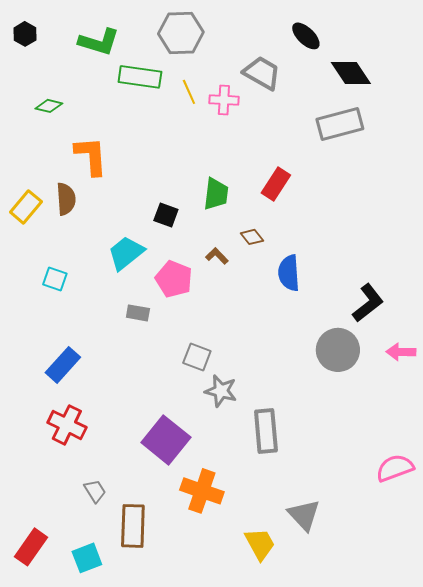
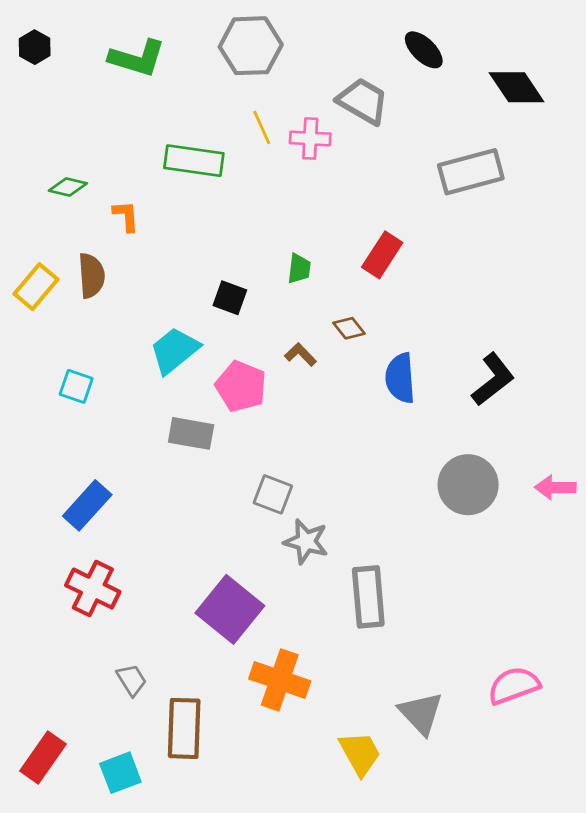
black diamond: (351, 73) -> (517, 87), moved
green rectangle: (140, 77) -> (194, 161), moved
green diamond: (49, 106) -> (68, 187), moved
orange L-shape: (91, 156) -> (126, 216), size x0.6
green trapezoid: (216, 194) -> (299, 269), size x0.7
black L-shape: (368, 303) -> (493, 379), moved
gray rectangle: (138, 313) -> (191, 433), size x1.4
pink semicircle: (395, 468) -> (514, 685), moved

